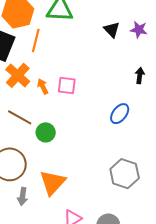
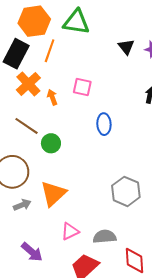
pink square: (67, 86) -> (82, 87), moved
blue ellipse: (120, 114) -> (104, 124), moved, turned -45
gray arrow: (23, 196) -> (22, 205), turned -126

